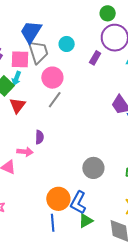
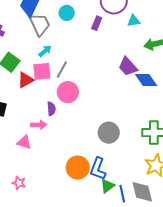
pink square: (20, 59) -> (42, 71), moved
cyan arrow: (16, 78) -> (45, 51), moved, turned -144
pink circle: (52, 78) -> (68, 92), moved
red triangle: (17, 105) -> (26, 80), turned 30
blue line: (53, 223) -> (122, 194), moved

